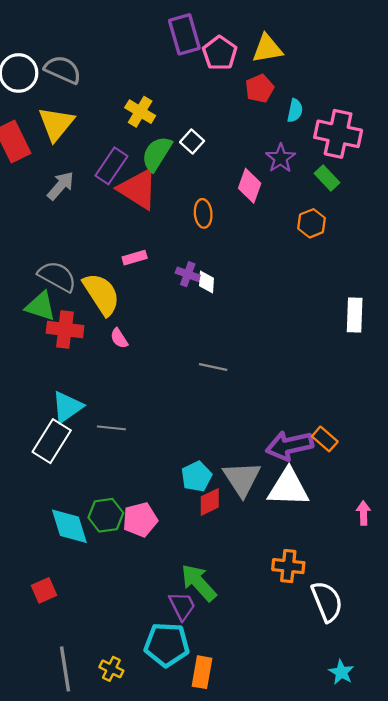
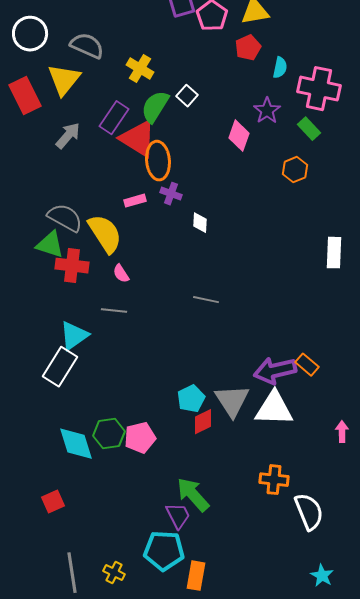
gray semicircle: (63, 70) -> (87, 46), moved
orange ellipse: (203, 213) -> (158, 161), moved, size x1.5
purple cross: (188, 274) -> (171, 194), moved
gray line: (111, 428) -> (114, 311), moved

